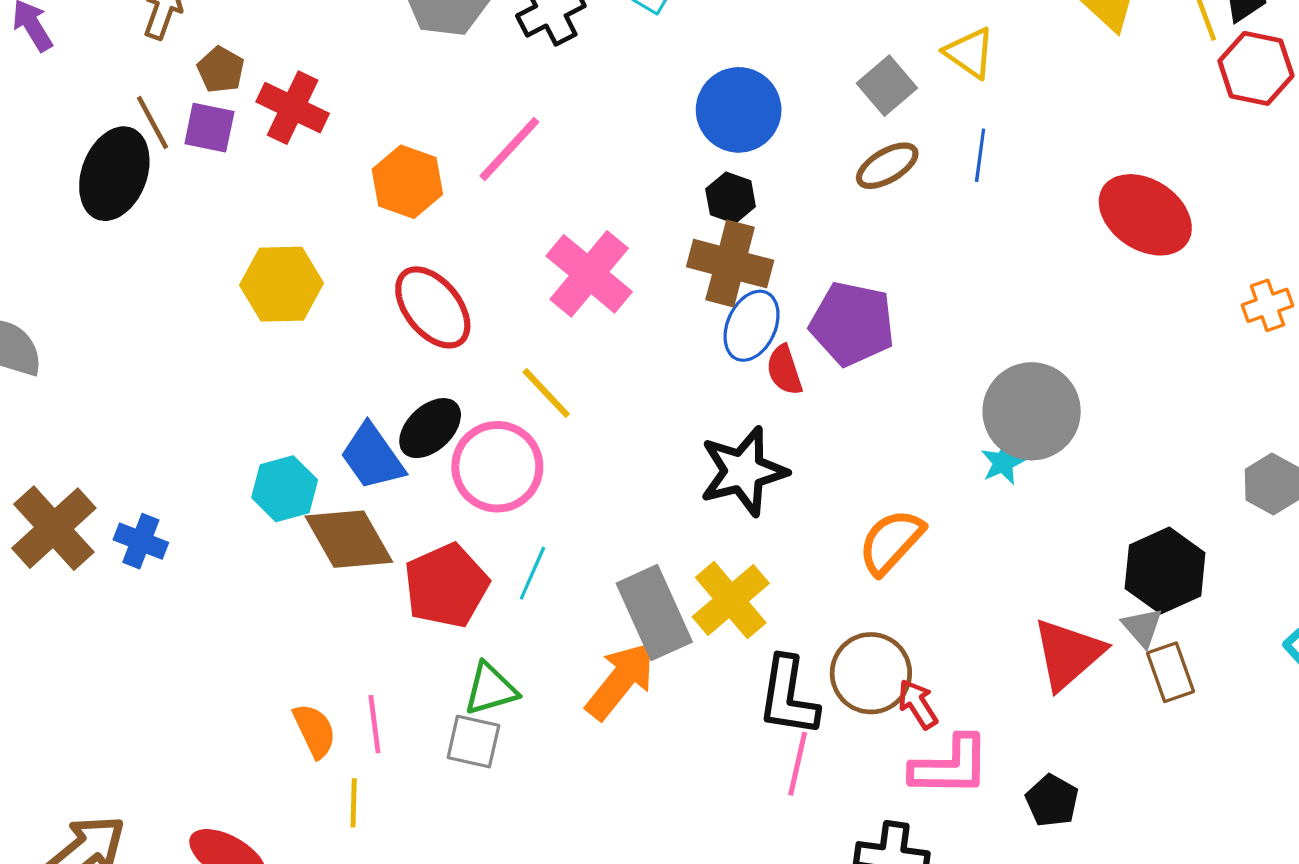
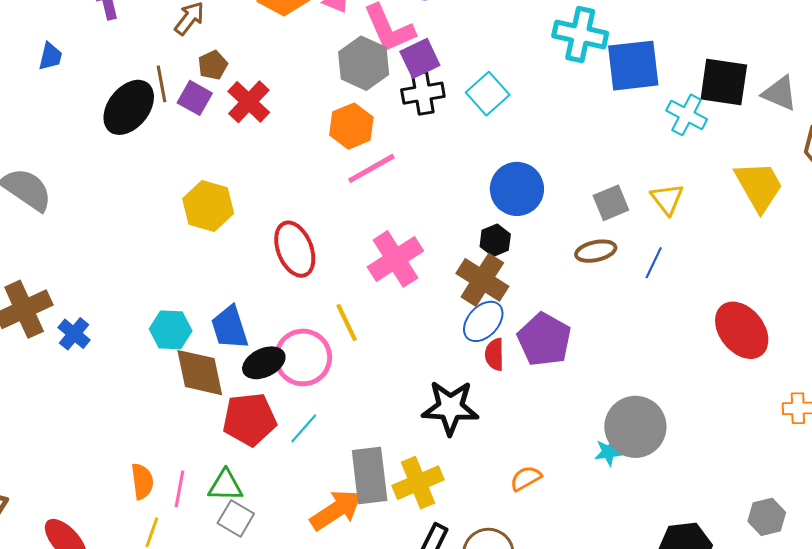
orange hexagon: (407, 182) -> (351, 126), moved
black ellipse: (430, 428) -> (264, 363), moved
orange semicircle: (891, 542) -> (526, 478), size x0.7
green triangle: (490, 689) -> (225, 486), moved

